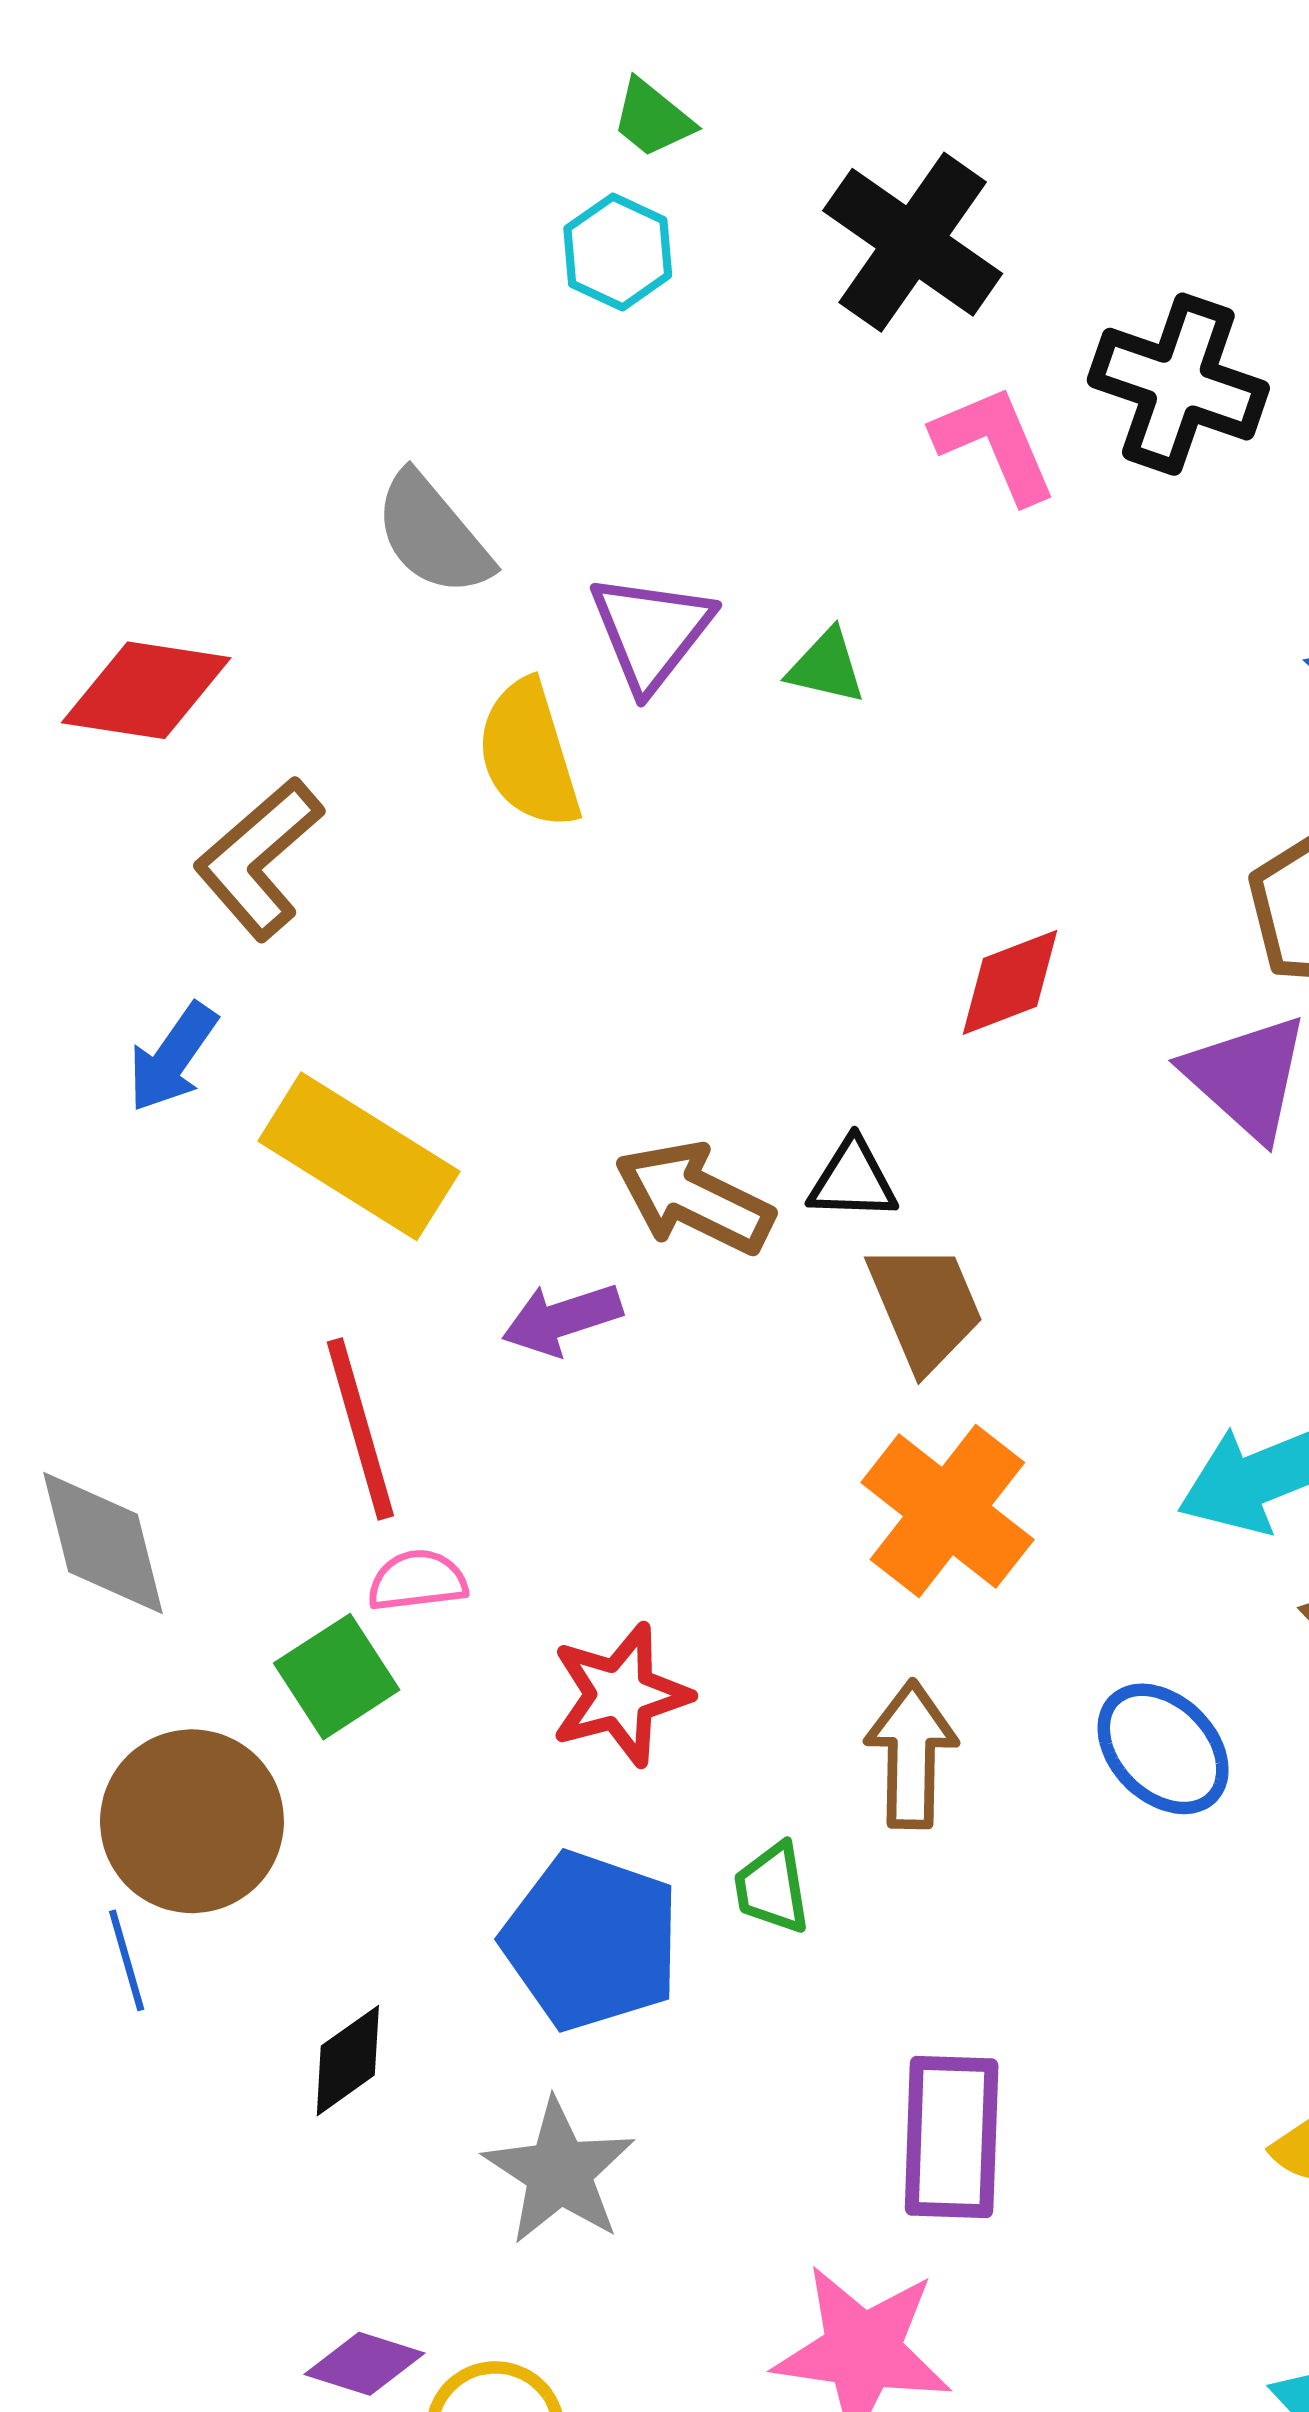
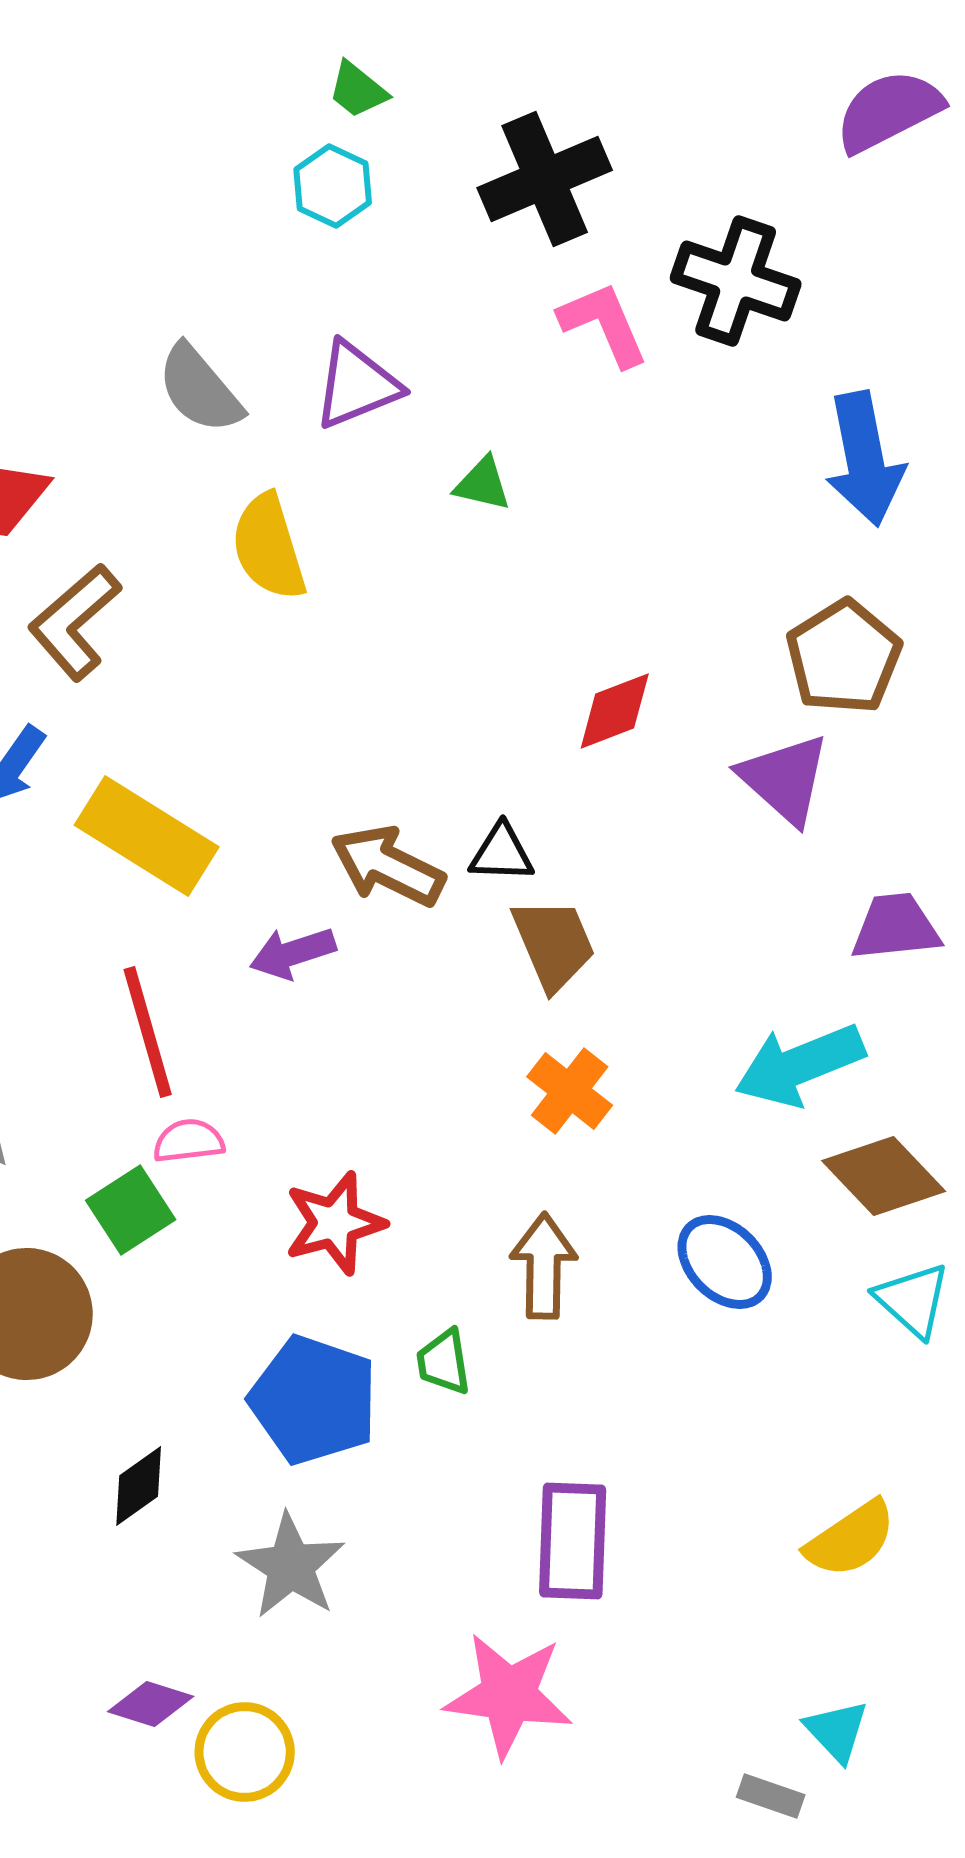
black cross: (913, 242) -> (545, 179), turned 32
purple triangle: (651, 632) -> (357, 385), moved, turned 30
orange cross: (947, 1511) -> (570, 1091), size x0.7

